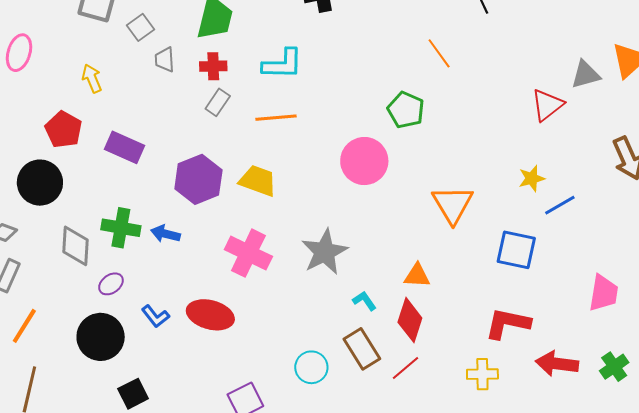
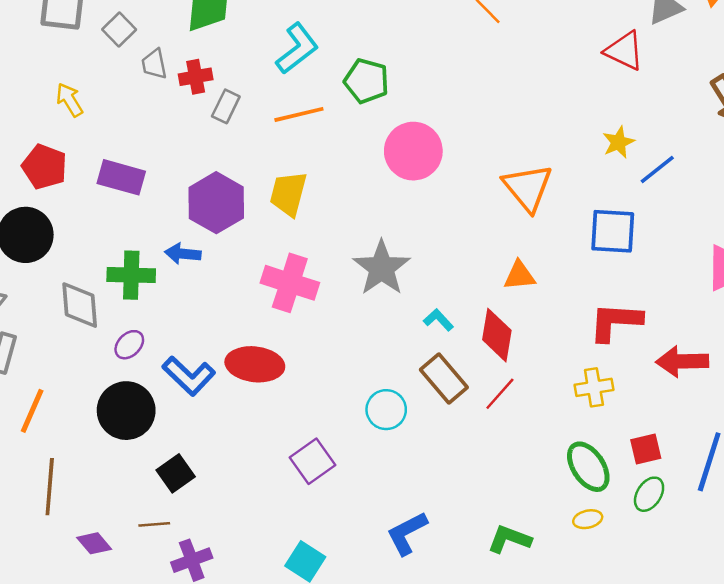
cyan L-shape: (282, 64) -> (297, 49), turned -30
red cross: (213, 66) -> (196, 77), moved
red triangle: (547, 105) -> (624, 51), turned -48
green pentagon: (406, 110) -> (366, 81), moved
yellow trapezoid: (258, 181) -> (288, 194), turned -87
blue arrow: (165, 234) -> (183, 254), moved
orange triangle: (417, 276) -> (519, 275), moved
blue L-shape: (155, 316) -> (189, 376), size x1.5

